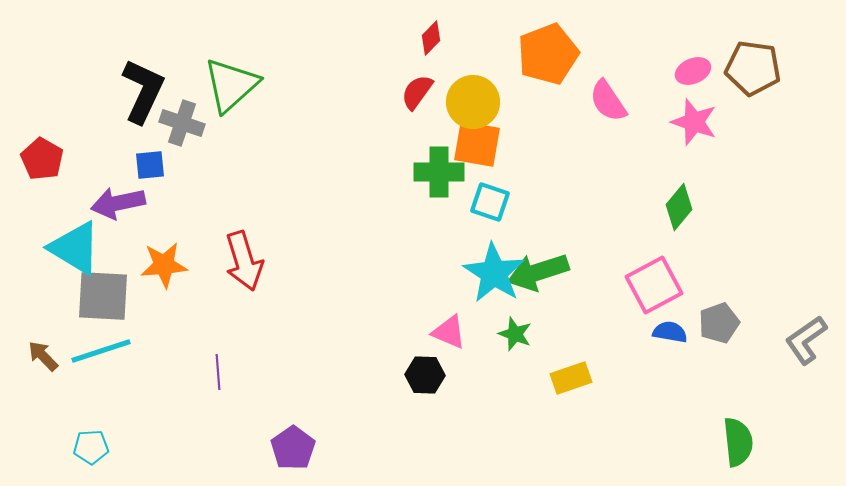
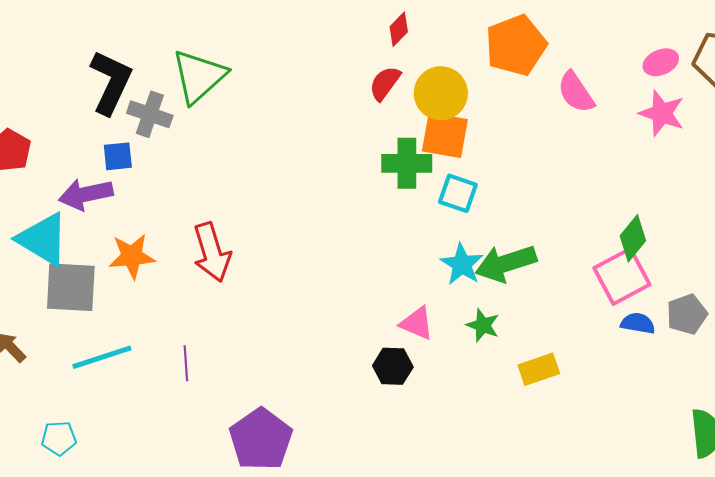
green diamond: (679, 207) -> (633, 238), moved
cyan star: (494, 273) -> (462, 264), size x0.7
cyan line: (101, 351) -> (102, 357), moved
purple pentagon: (293, 448) -> (261, 439), size x1.4

